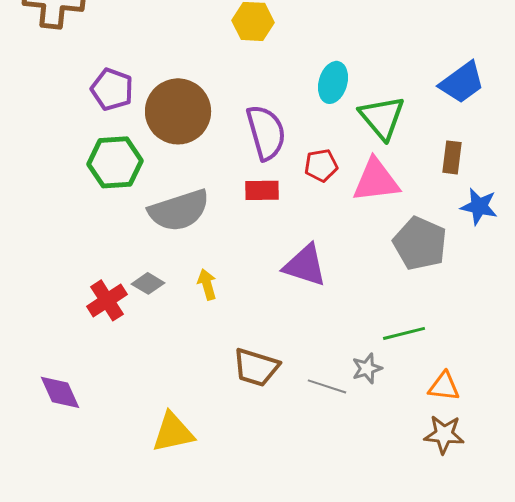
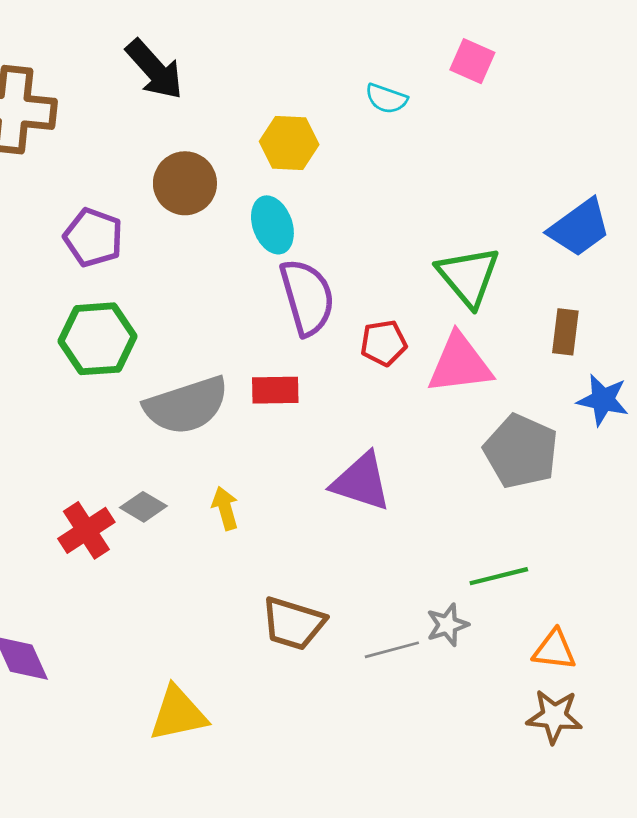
cyan ellipse: (333, 82) -> (272, 225), moved, turned -36
brown circle: (178, 111) -> (185, 183), moved, size x0.7
red rectangle: (262, 190) -> (275, 390), moved
gray line: (327, 386) -> (392, 650), turned -33

